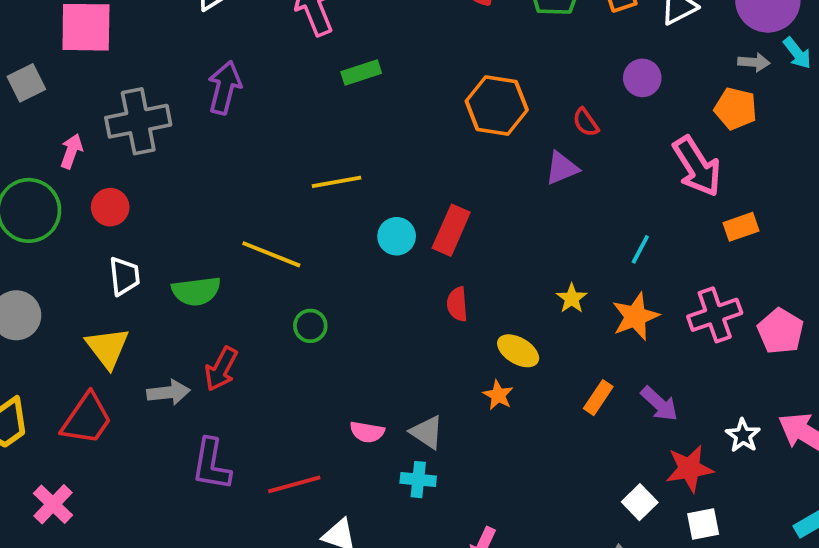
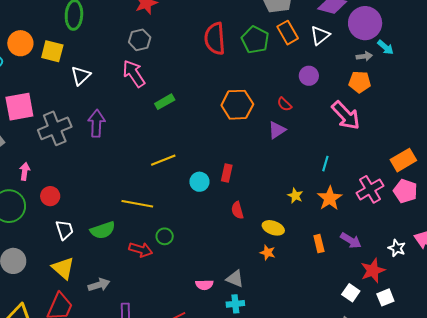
gray cross: (138, 121) -> (55, 128), moved
orange rectangle: (741, 227) -> (403, 160), moved, size x1.4
red rectangle: (451, 230) -> (227, 173), size x0.7
red arrow: (221, 369) -> (141, 250), moved, turned -90
orange rectangle: (598, 398) -> (319, 244), turned -36

